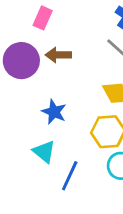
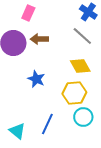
cyan triangle: (44, 152) -> (17, 131), moved

